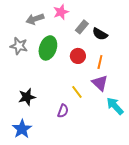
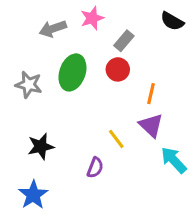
black semicircle: (100, 34) -> (172, 21), moved
gray star: (19, 46) -> (29, 85), moved
red circle: (78, 56) -> (118, 69), moved

